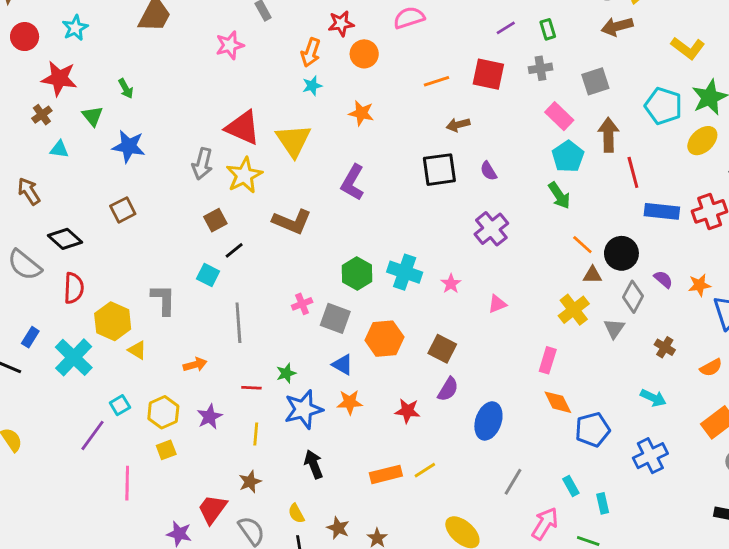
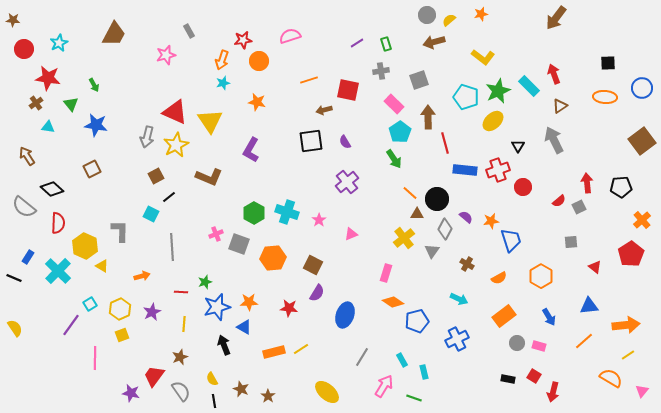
red square: (488, 74) -> (348, 90), moved
blue triangle: (343, 365) -> (244, 327), moved
orange diamond: (558, 402) -> (393, 302), turned -30

